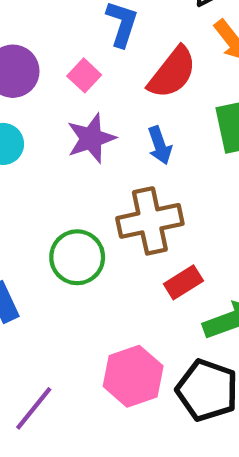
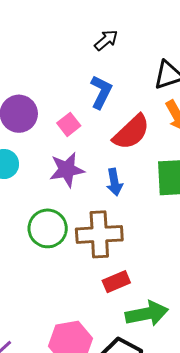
green circle: (77, 257) -> (48, 228), moved

